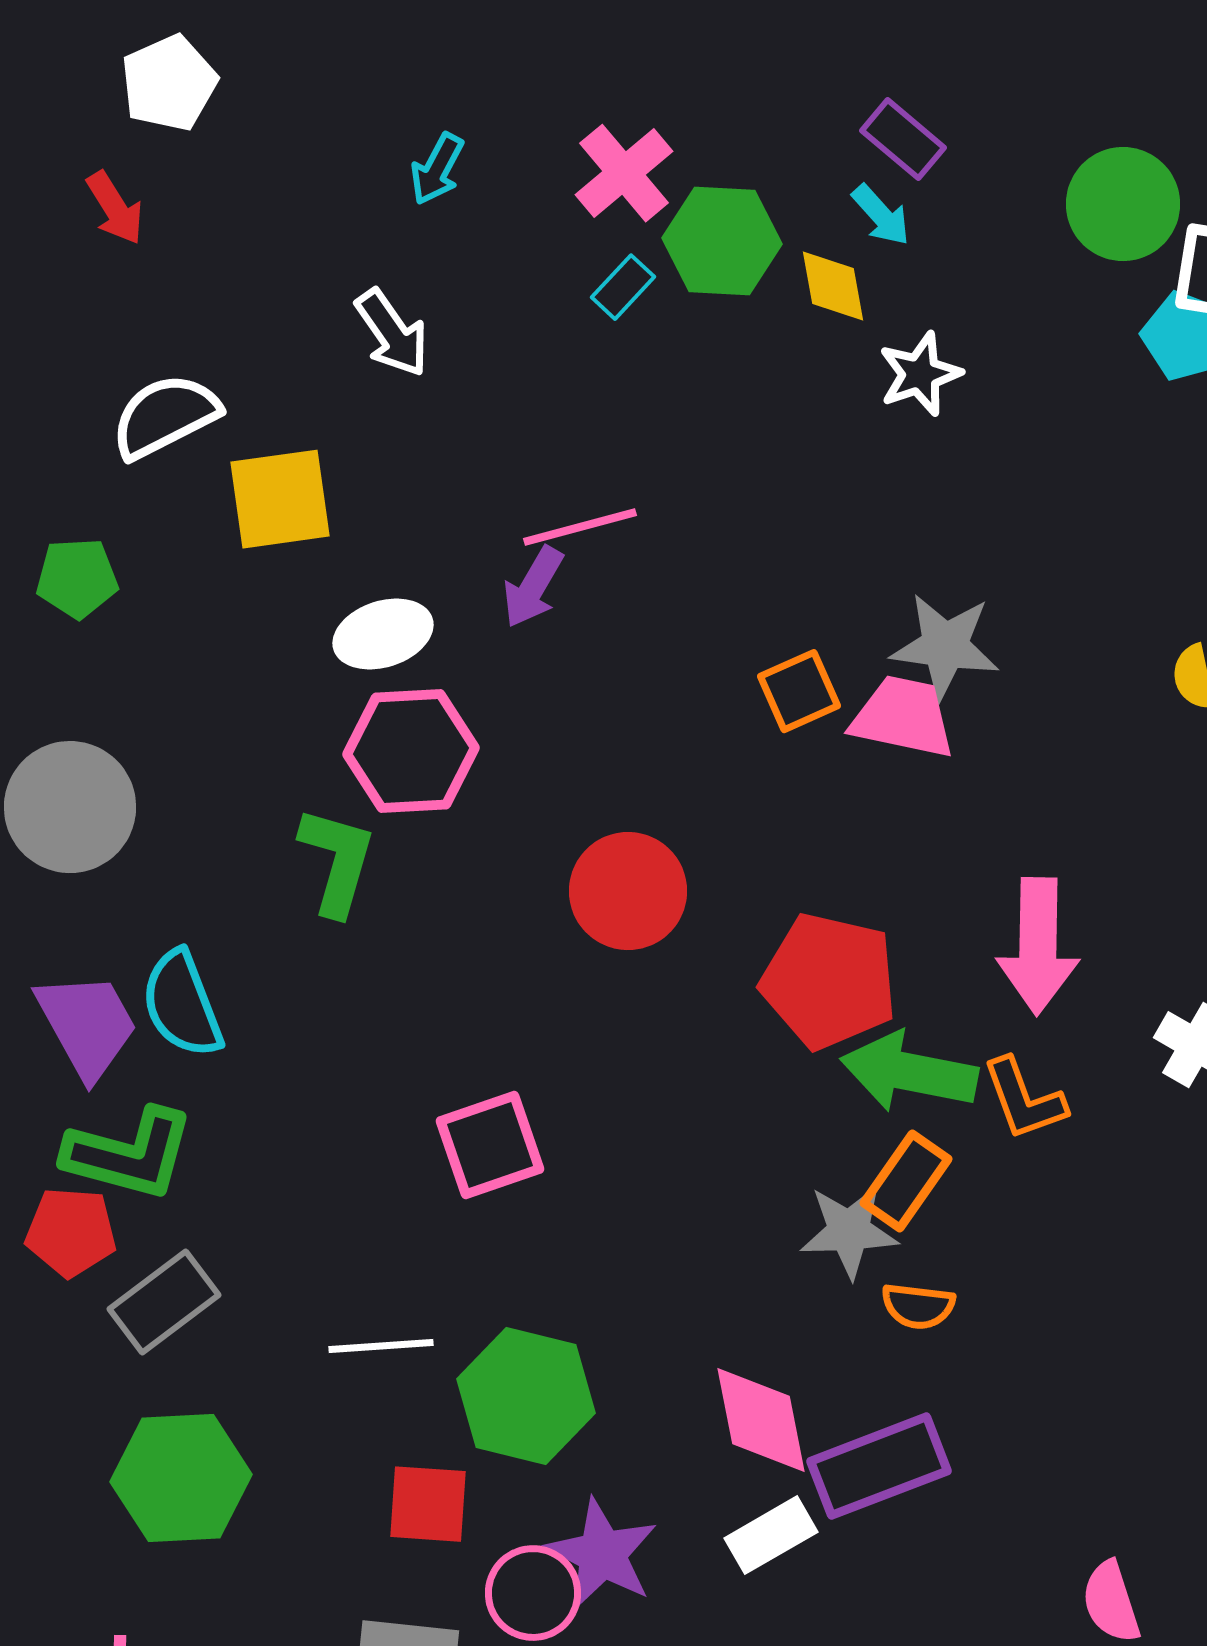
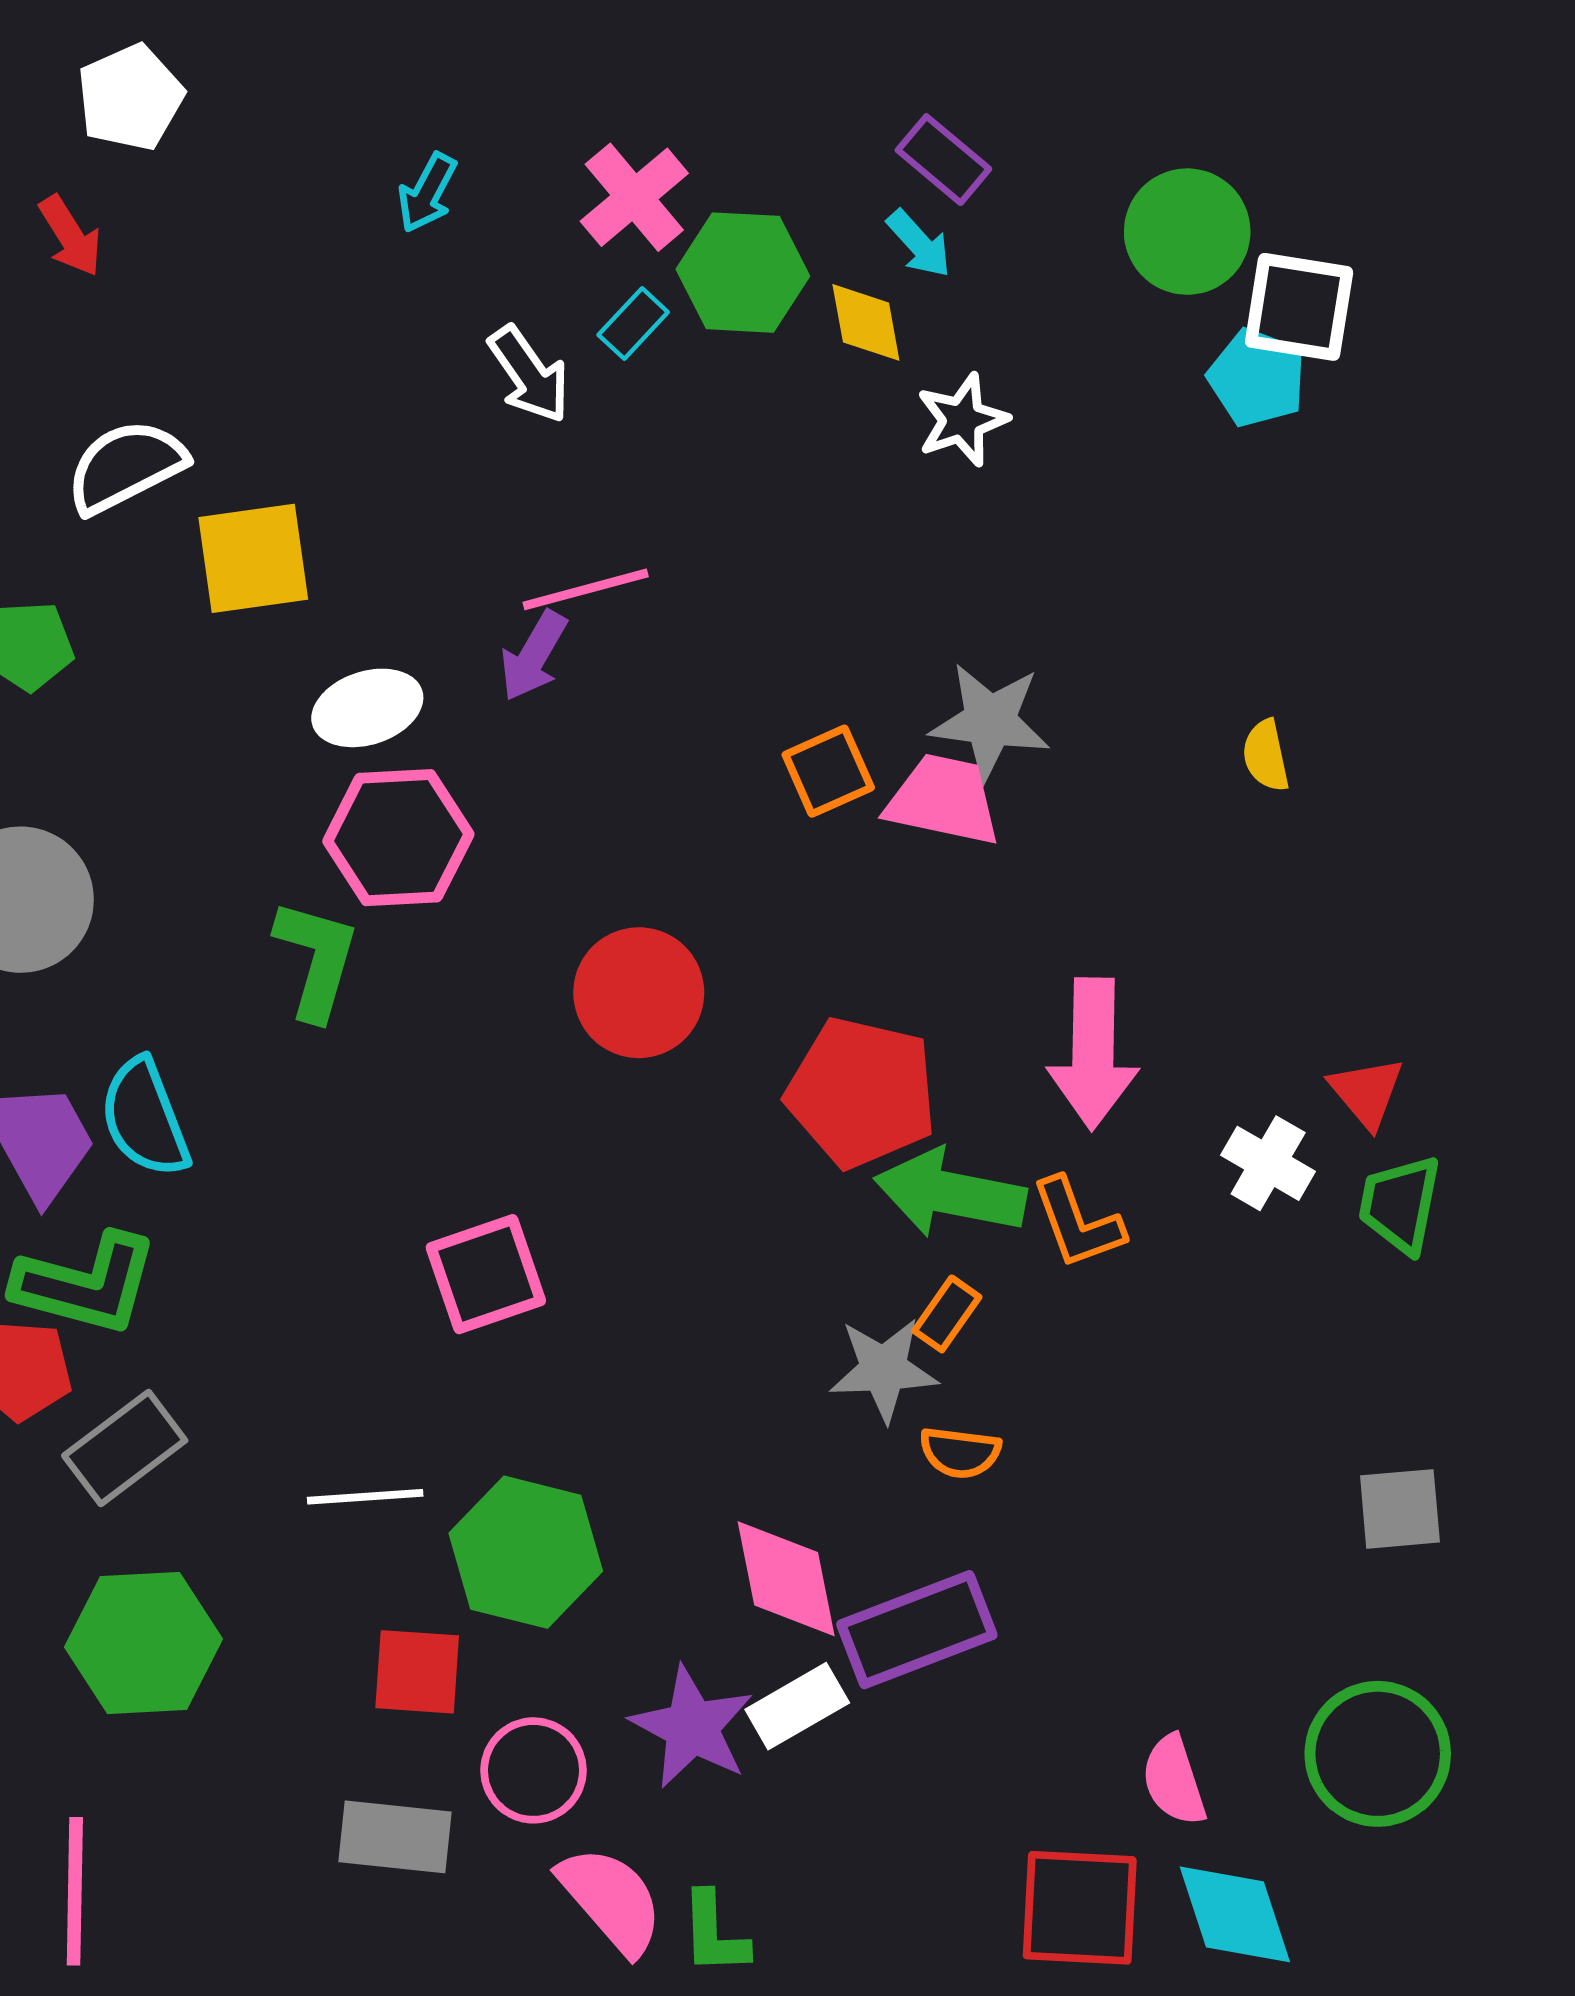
white arrow: (392, 333) -> (529, 374), moved
orange rectangle: (906, 1181) -> (947, 1314), size x0.7
purple star: (602, 1554) -> (692, 1727), moved

